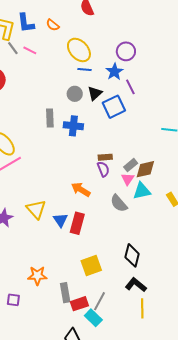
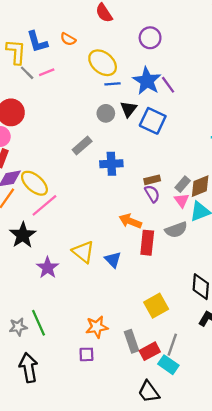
pink line: (30, 50) -> (47, 72), turned -40
purple circle: (126, 51) -> (150, 38), moved
blue star: (114, 72) -> (147, 81), size x1.4
purple line: (130, 87) -> (168, 85), moved
blue square: (114, 107) -> (153, 121), turned -30
gray rectangle: (50, 118) -> (82, 145), turned 60
blue cross: (73, 126) -> (111, 164), moved
gray semicircle: (119, 203) -> (176, 230), turned -60
red rectangle: (77, 223) -> (147, 243), moved
purple square: (13, 300) -> (86, 354), moved

